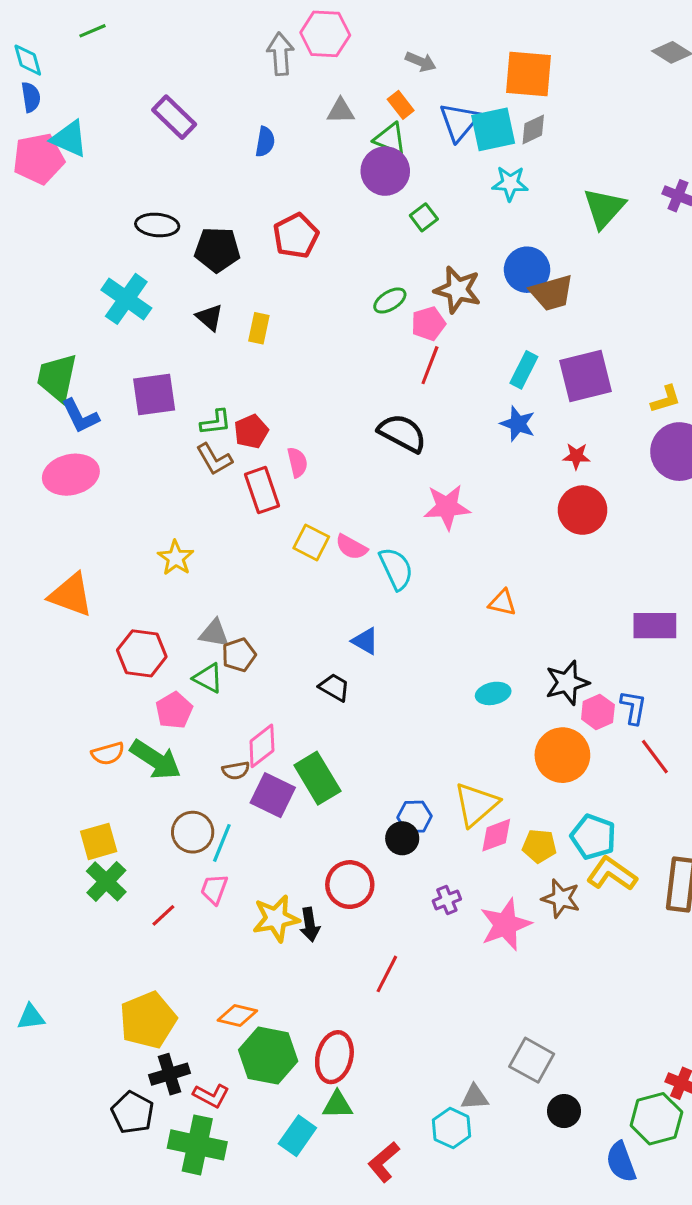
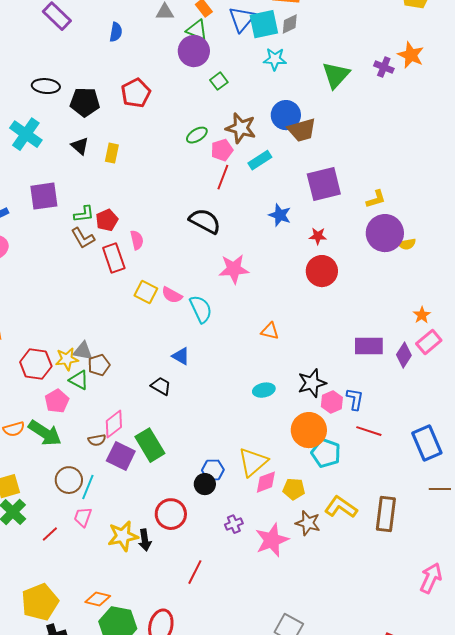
cyan rectangle: (524, 370) -> (260, 160), moved, turned 30
yellow star: (176, 558) -> (67, 359), moved, turned 30
red line: (655, 757) -> (369, 431), turned -35
cyan pentagon: (593, 837) -> (326, 453), moved

